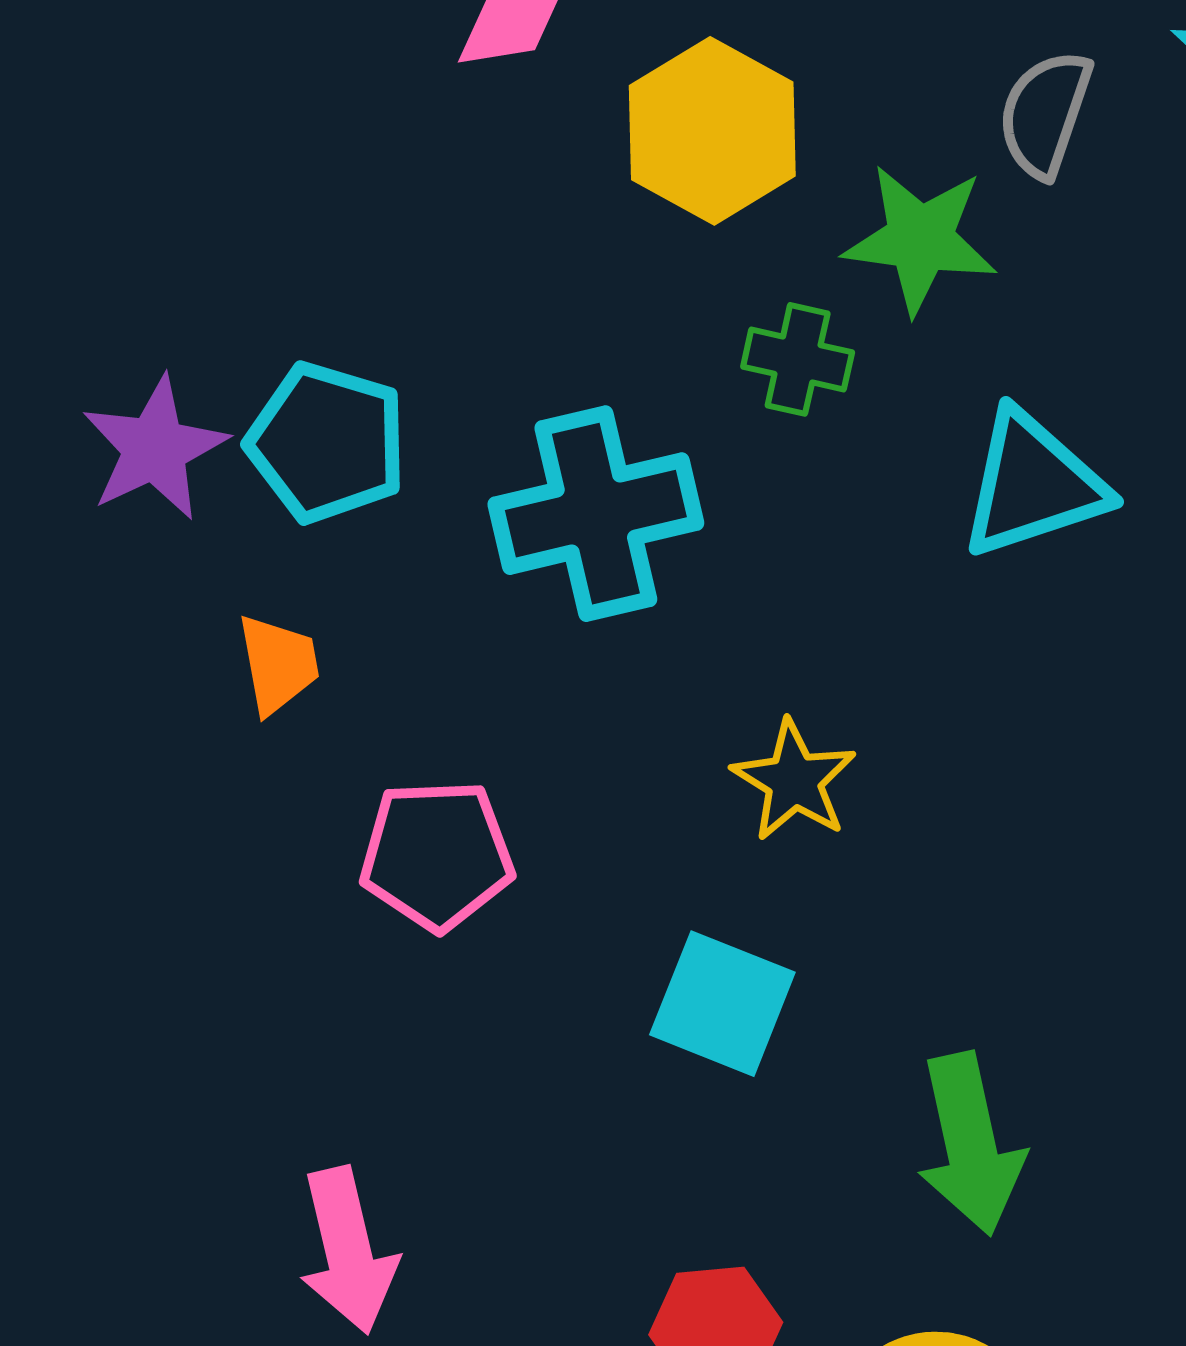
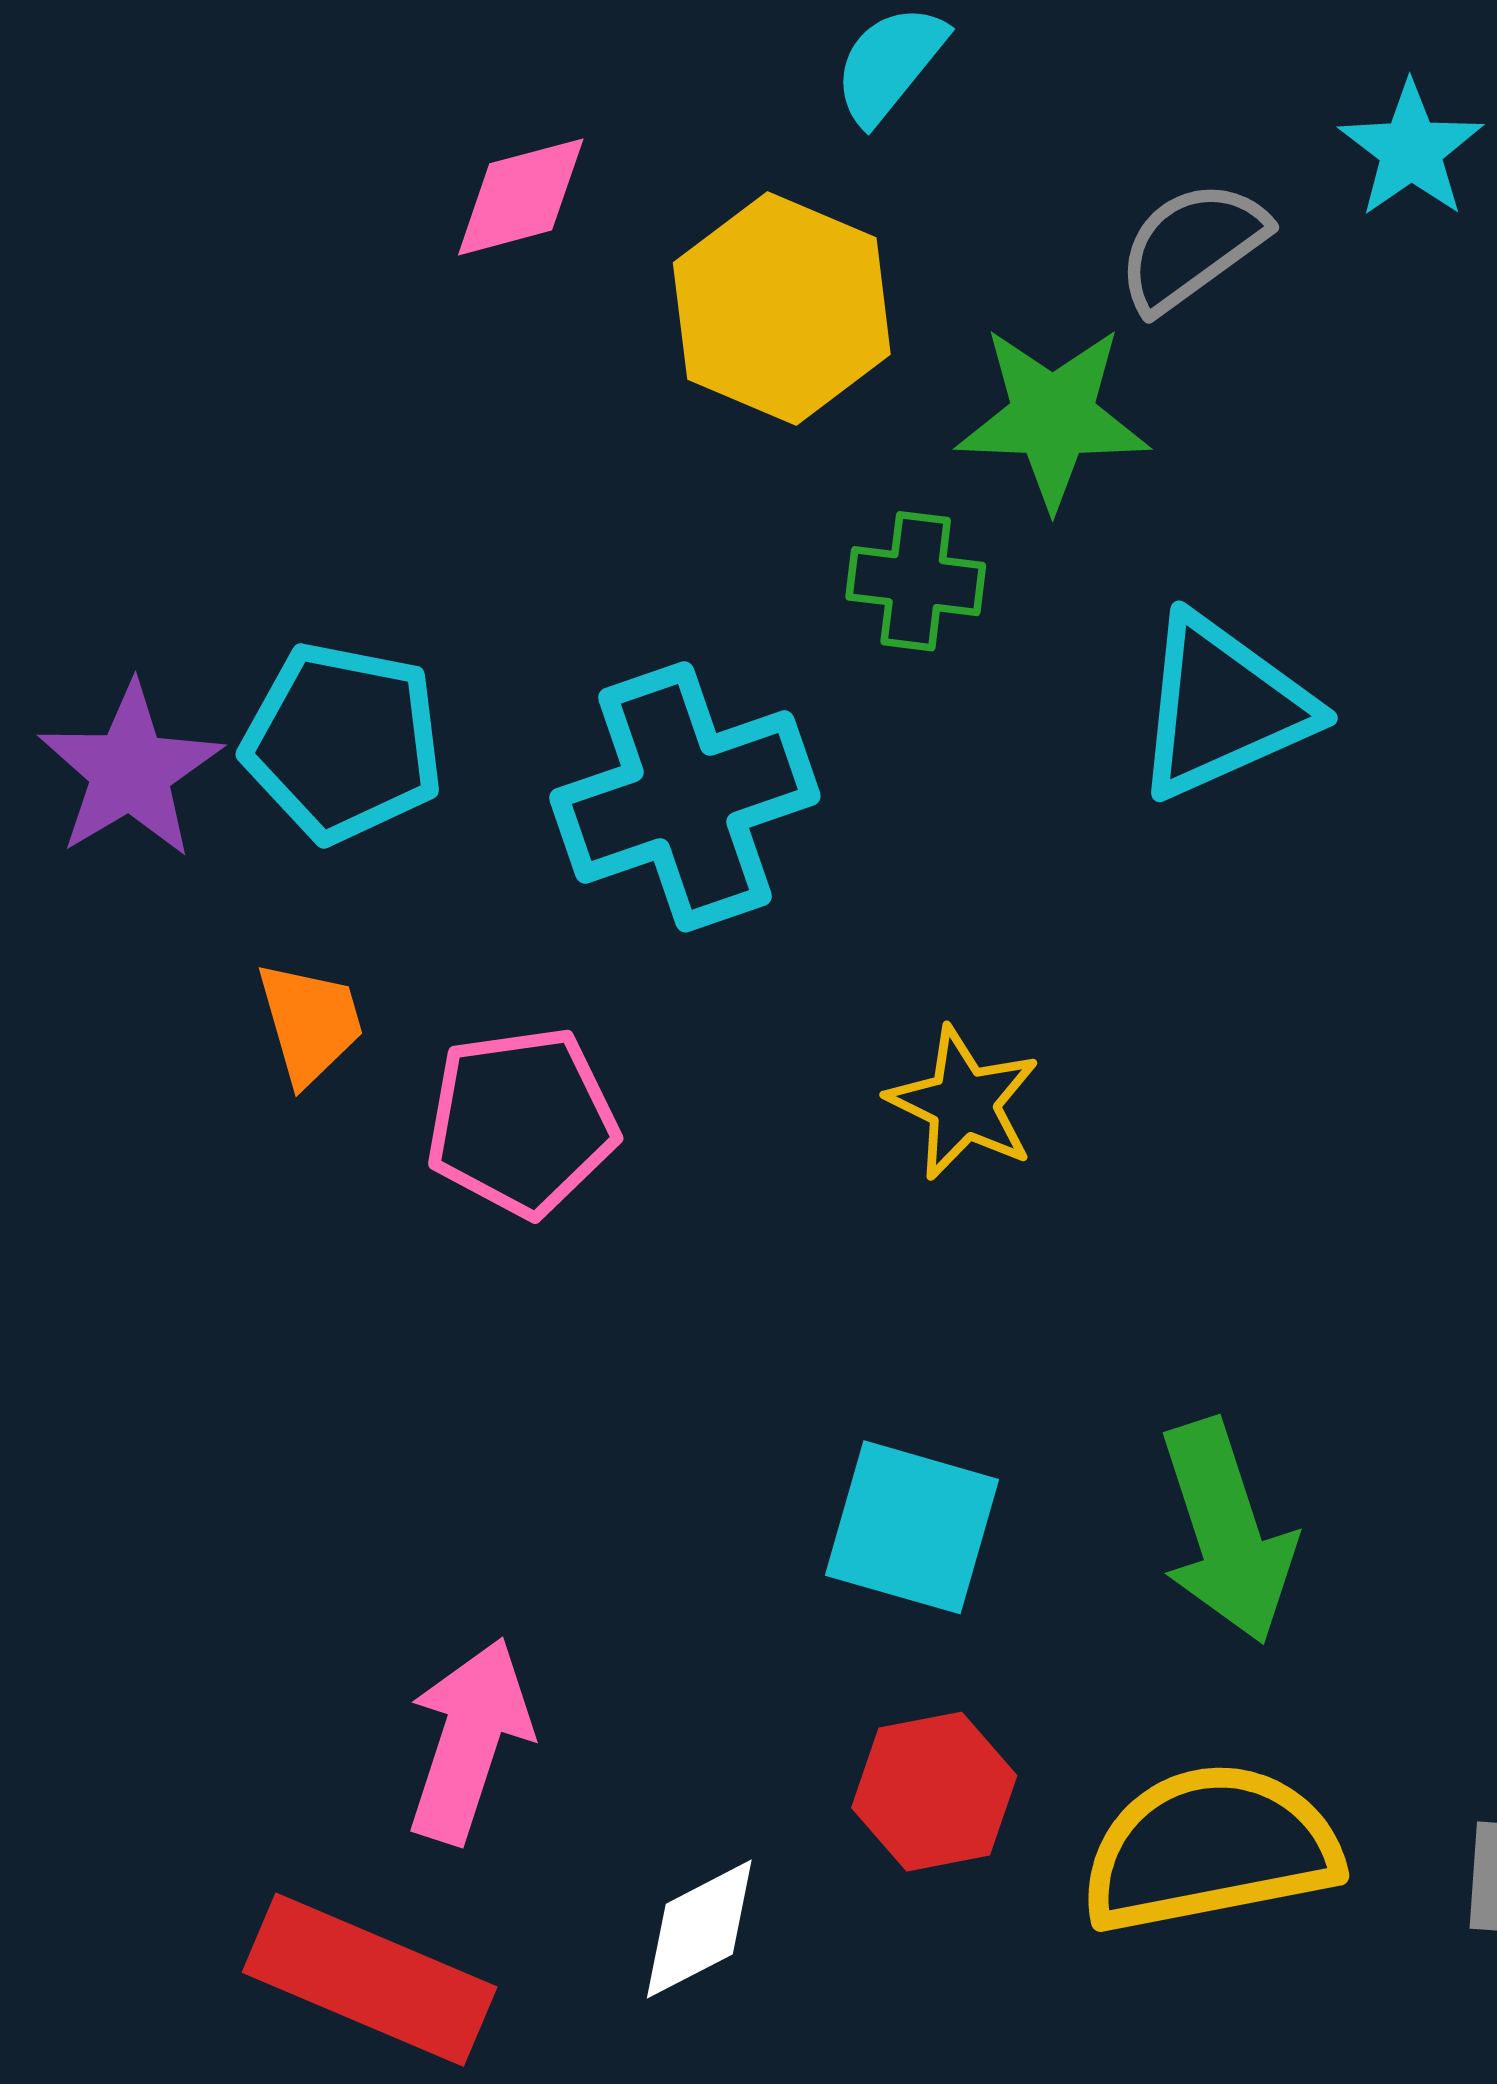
gray semicircle: (1045, 114) -> (1192, 246), turned 41
pink pentagon: (437, 855) -> (522, 1122), moved
cyan square: (722, 1004) -> (912, 1527), moved
pink arrow: (348, 1251) -> (469, 1741), turned -143

